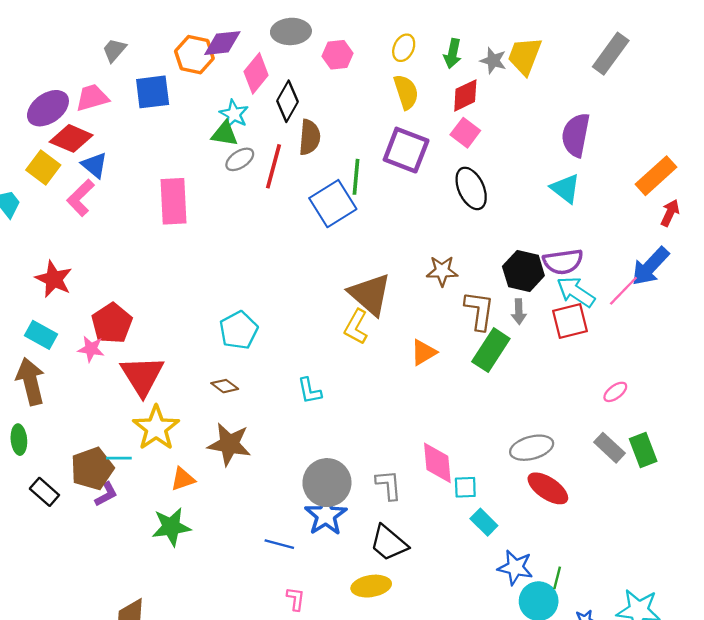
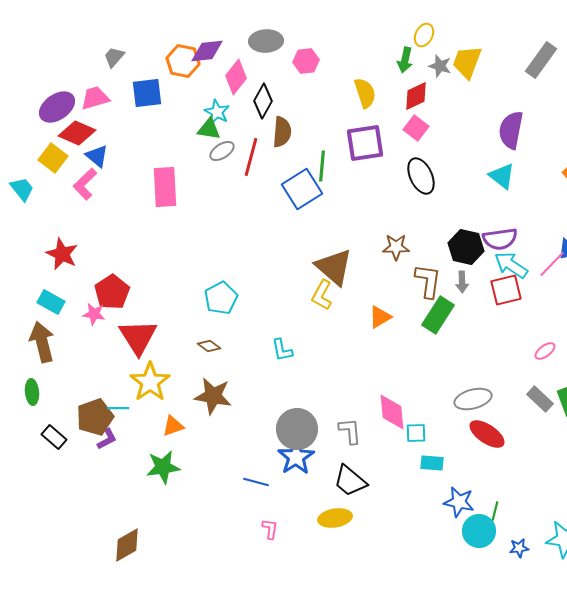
yellow ellipse: (404, 48) -> (424, 35), moved
purple square: (406, 150) -> (365, 143), turned -30
cyan rectangle: (484, 522) -> (432, 463), turned -40

